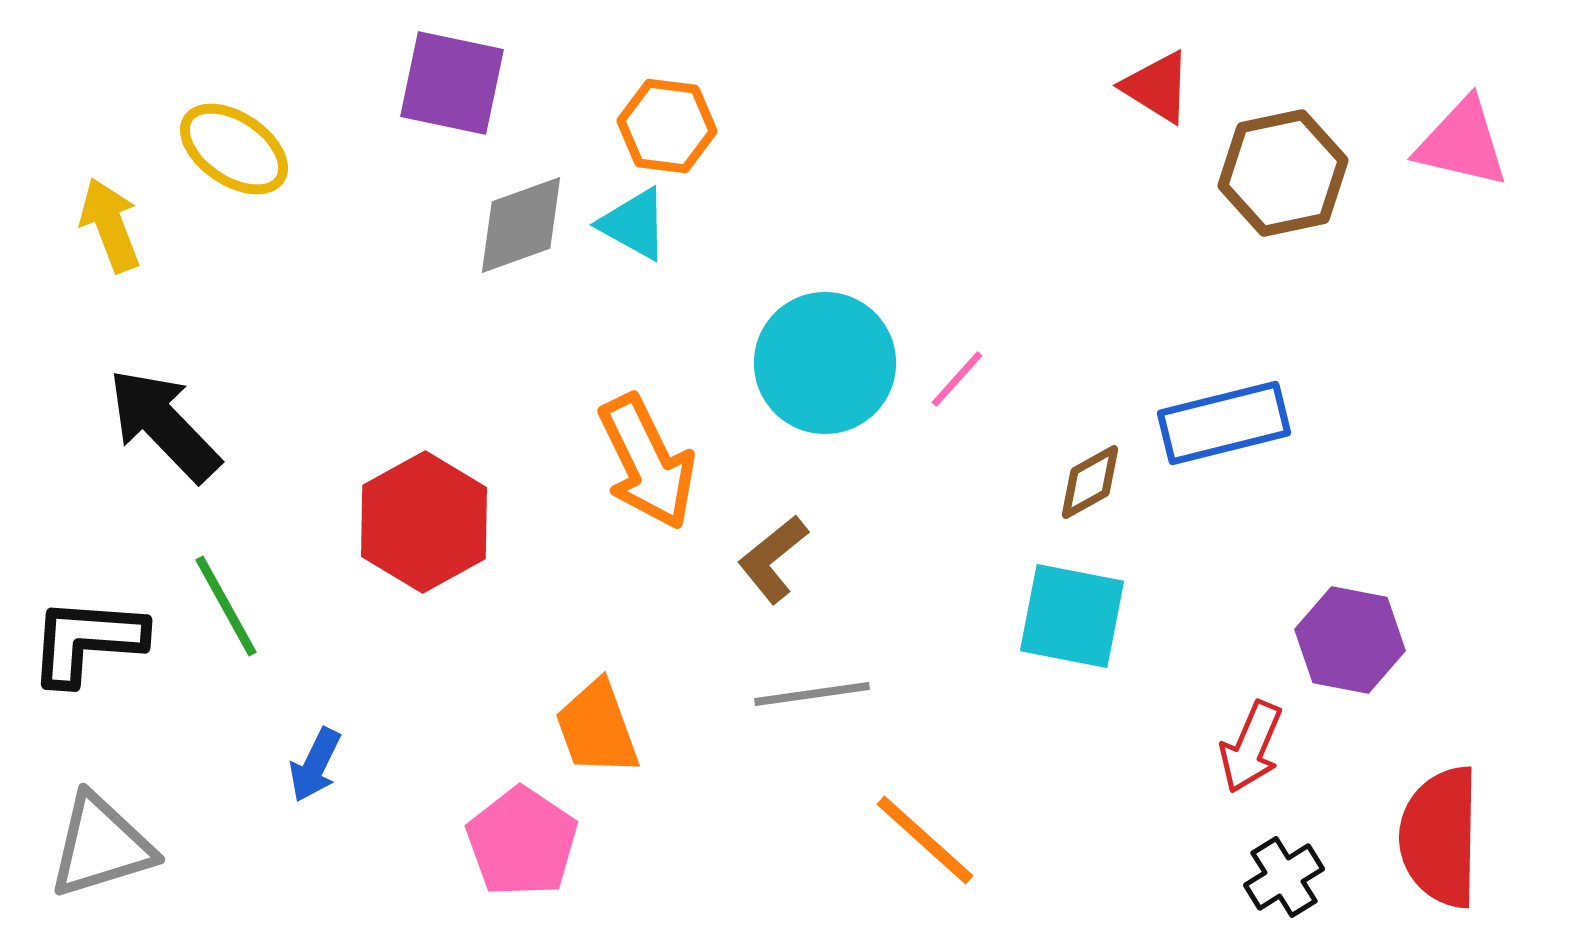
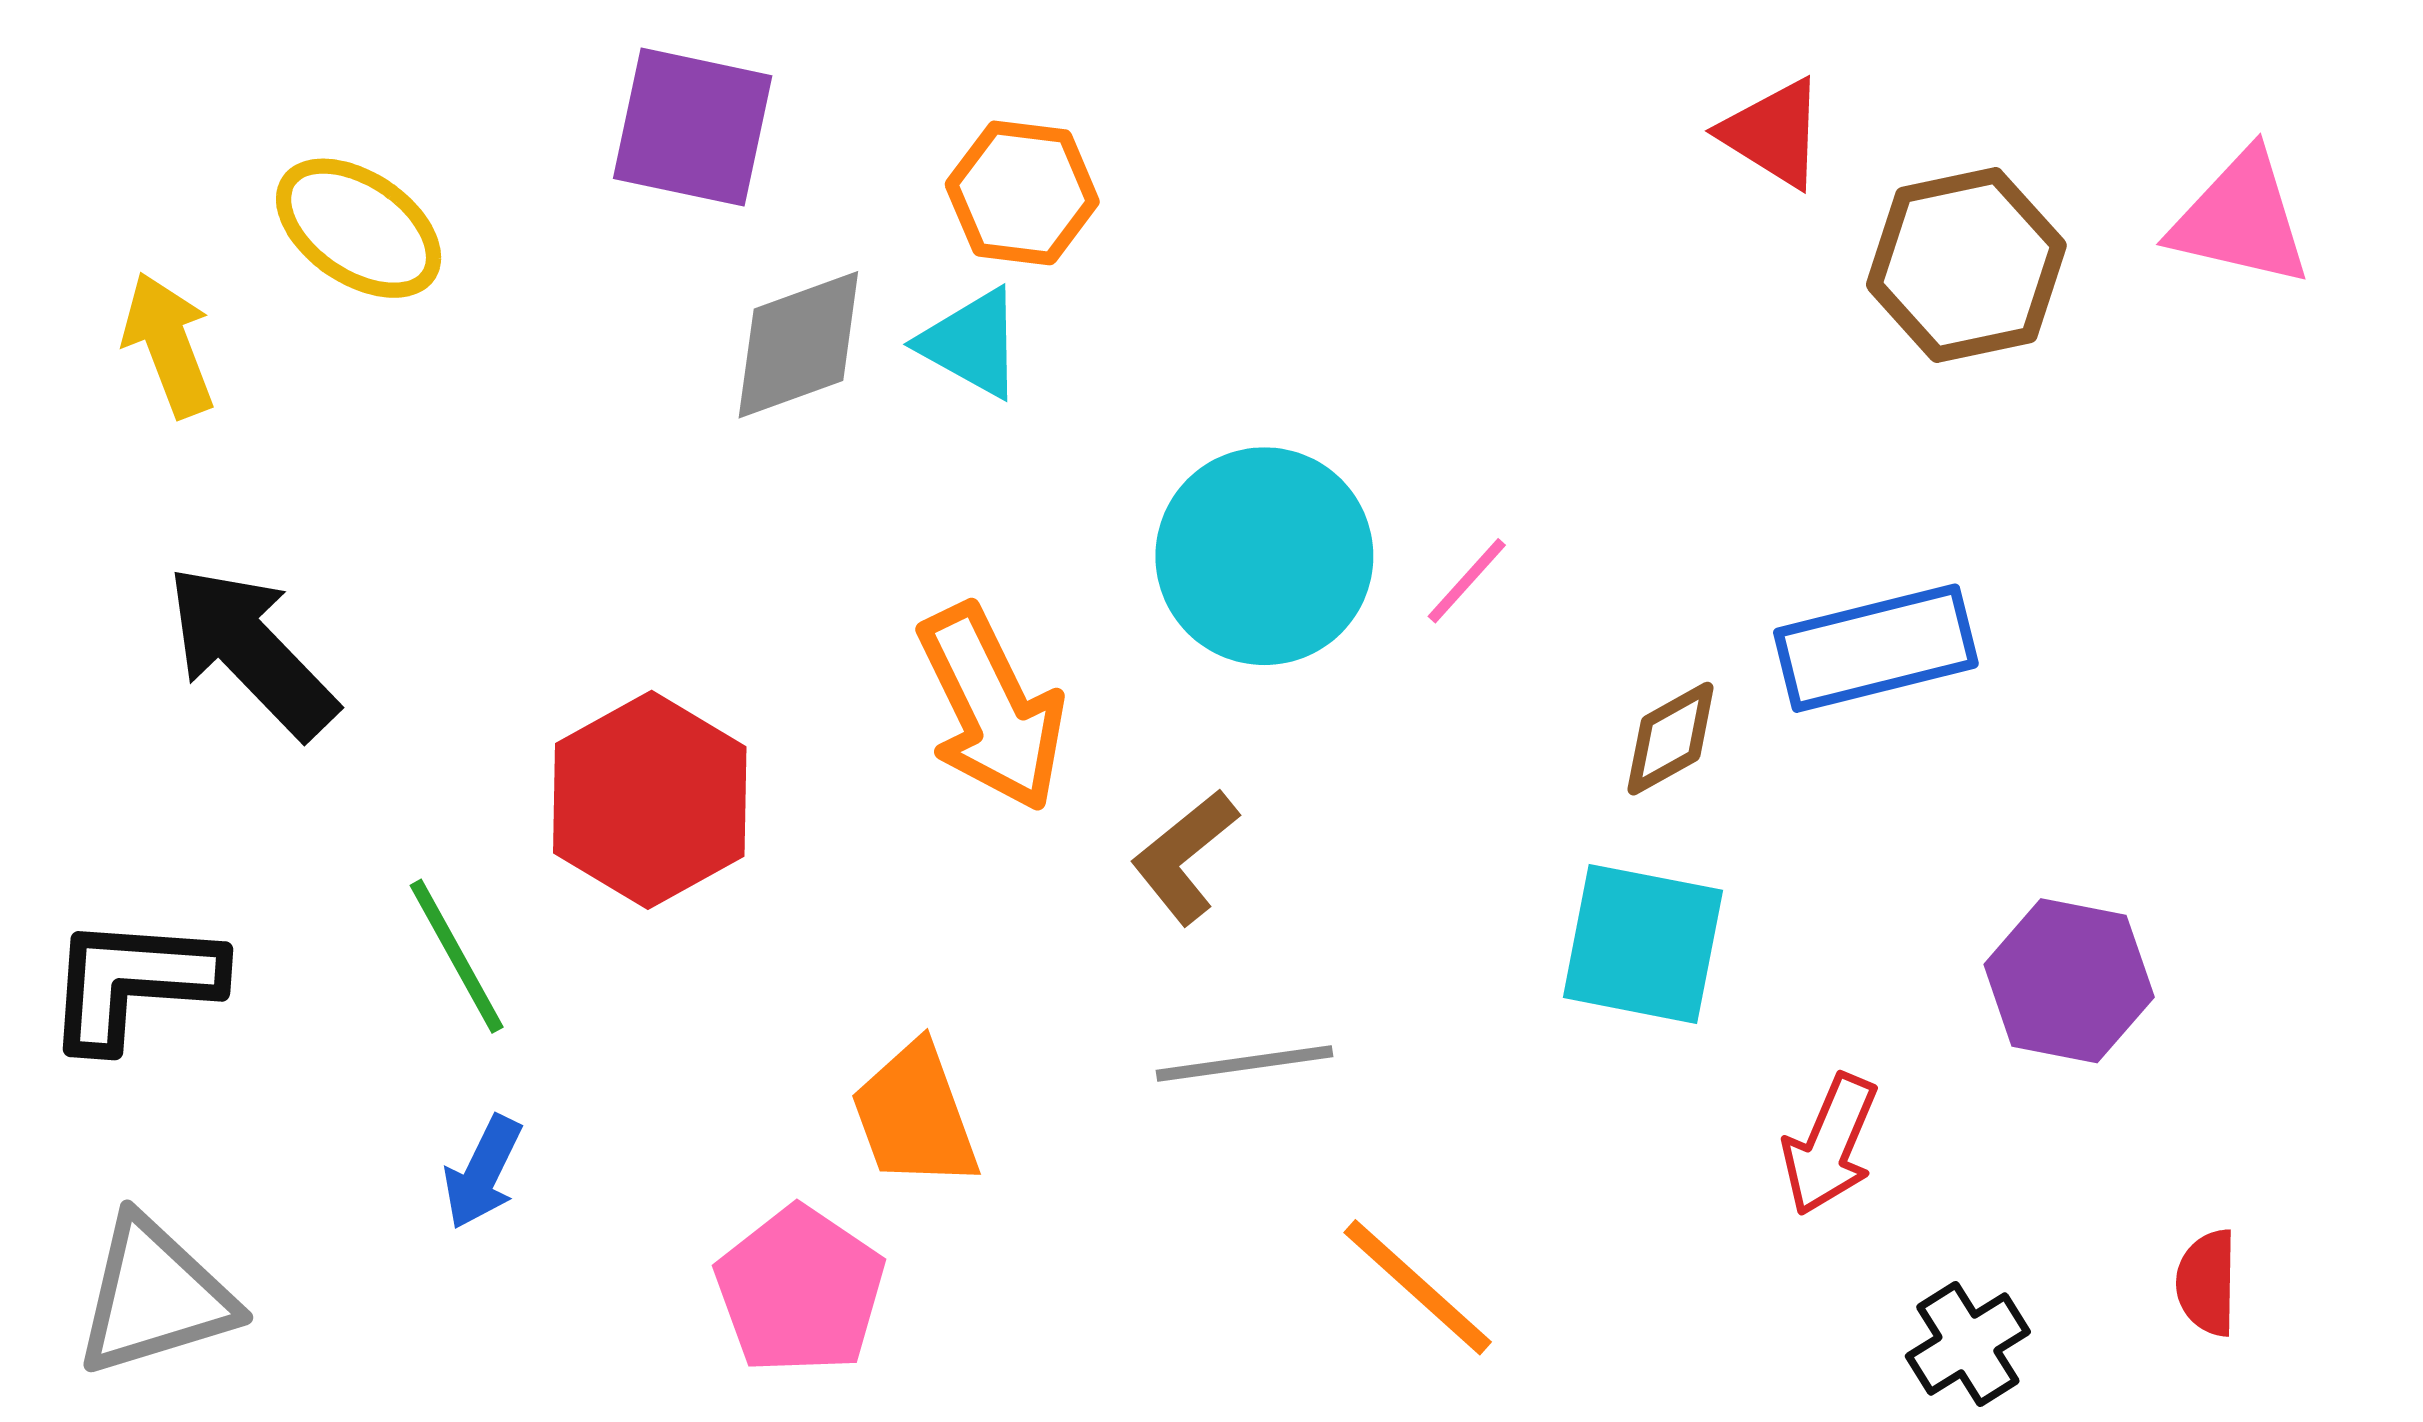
green line: (226, 606) -> (457, 956), moved
red arrow: (1251, 747) -> (1830, 1145), moved
red semicircle: (1440, 837) -> (2207, 1283), size x0.5

